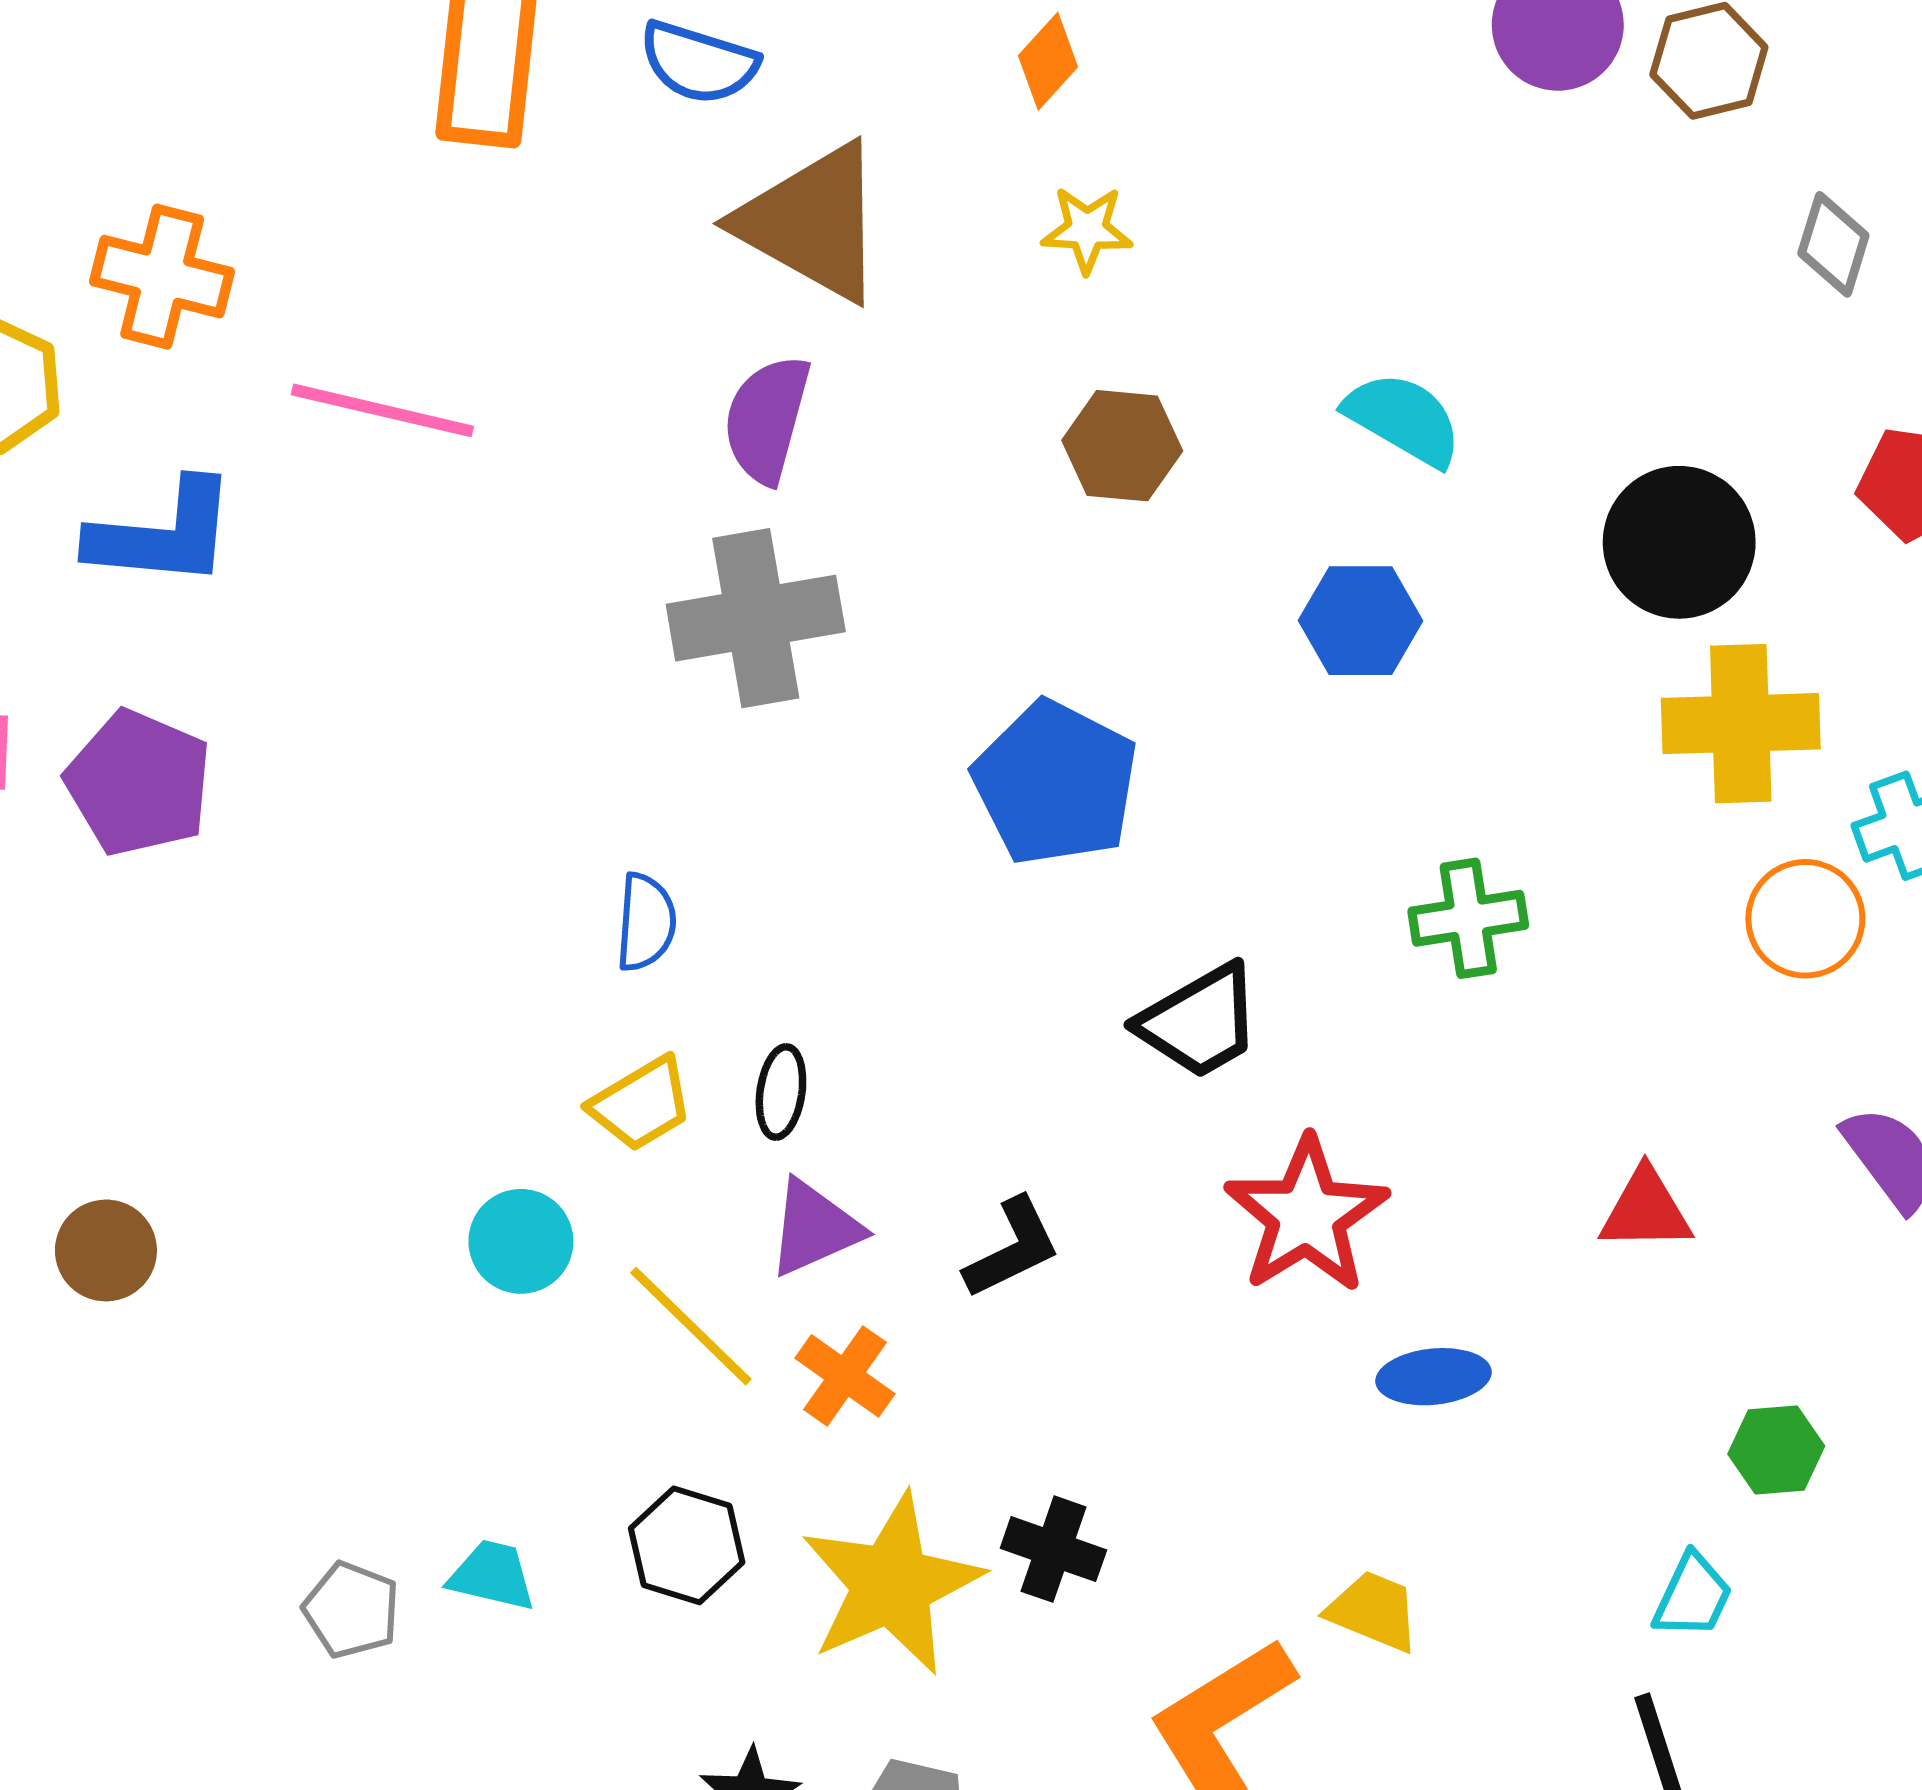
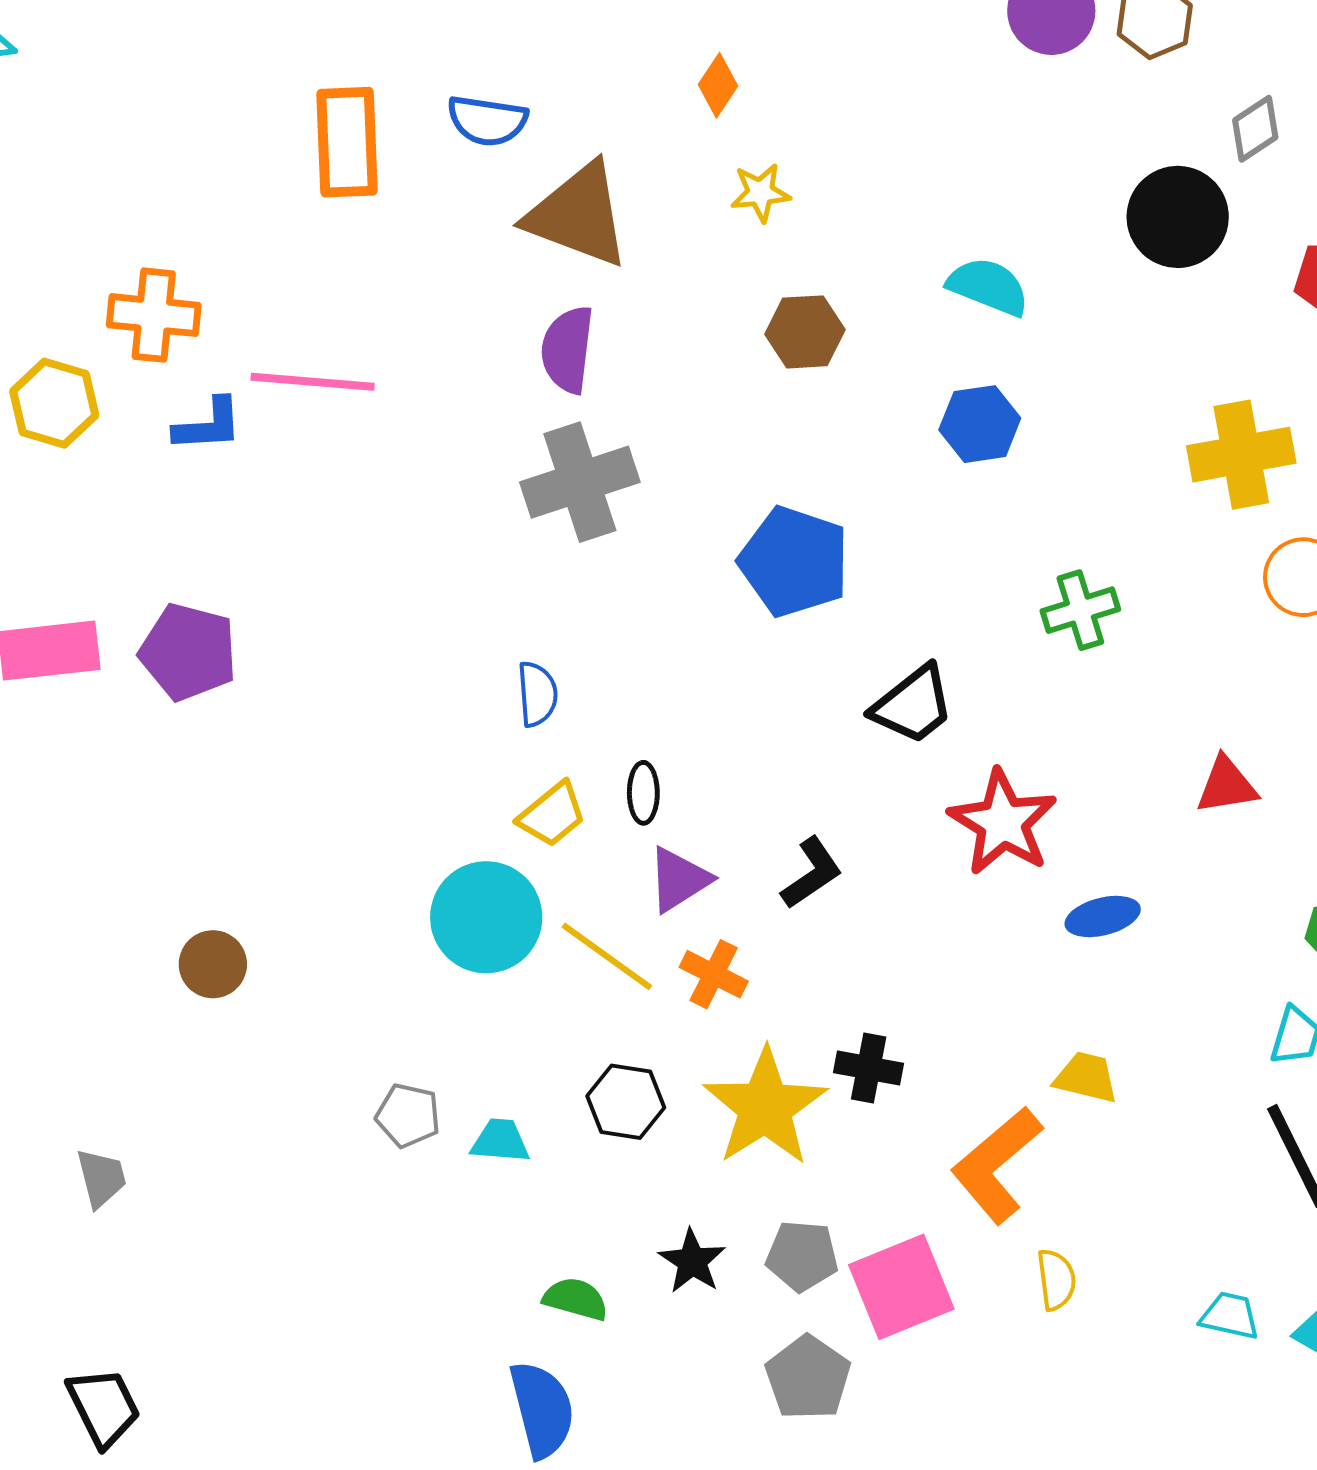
gray diamond: (1833, 244) -> (1255, 129), turned 48
blue L-shape: (163, 534) -> (208, 425), moved, size x0.7
black circle: (1679, 542) -> (1178, 217), moved
cyan circle: (521, 1241) -> (486, 917), size x1.6
gray pentagon: (351, 1610) -> (408, 1116), moved

